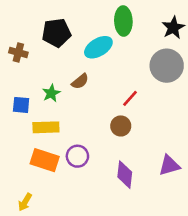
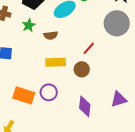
brown semicircle: (80, 81) -> (51, 35), turned 32
green star: (51, 93) -> (29, 25), moved
yellow rectangle: (46, 127) -> (56, 62), moved

